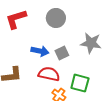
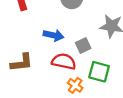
gray square: (62, 53) -> (83, 46), moved

